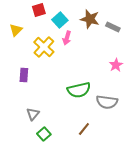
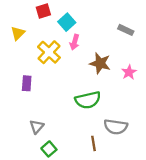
brown star: (90, 19) -> (100, 63), moved
gray semicircle: (107, 102) -> (116, 127), moved
brown line: (84, 129) -> (93, 143), turned -48

